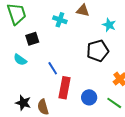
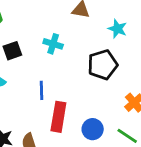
cyan cross: (60, 20) -> (53, 44), moved
blue line: (53, 68) -> (41, 90), turned 32

